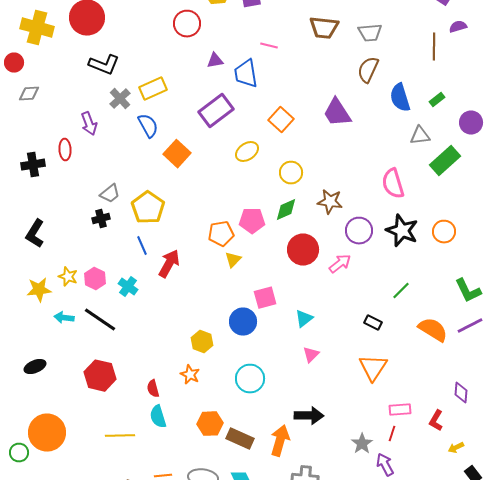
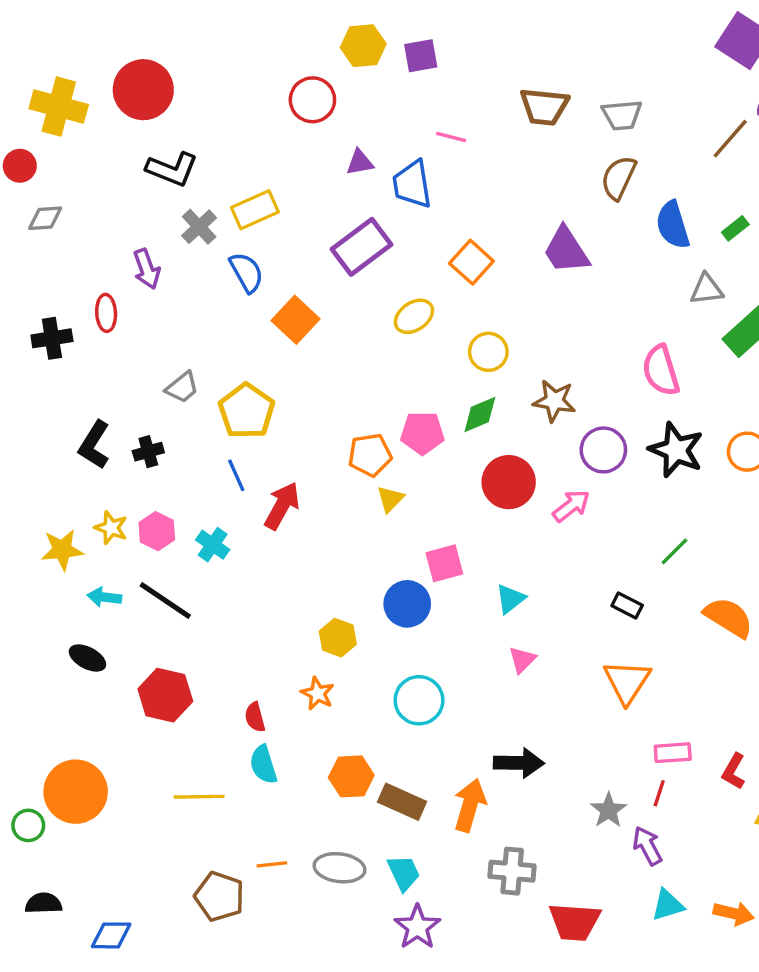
brown line: (434, 47) -> (730, 139), turned 40
black cross: (101, 219) -> (148, 452), moved
black L-shape: (35, 234) -> (94, 445), moved
black ellipse: (35, 367) -> (87, 658), moved, turned 50

